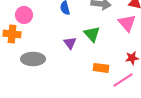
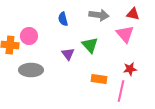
pink circle: (24, 15) -> (29, 36), moved
pink line: (123, 80) -> (121, 91), turned -45

